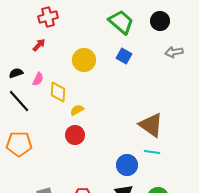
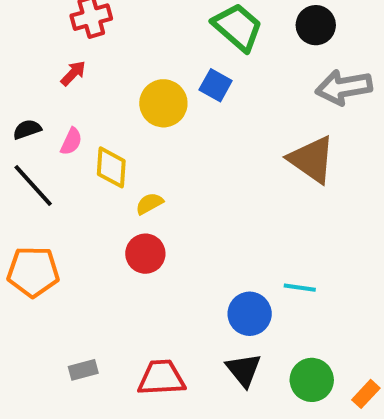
gray arrow: (174, 52) -> (344, 87), size x1.5
blue square: (124, 56) -> (216, 85), moved
brown triangle: (151, 125) -> (312, 159), moved

